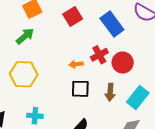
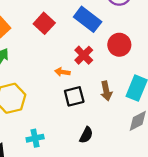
red circle: (123, 63) -> (119, 45), moved
orange arrow: (76, 64) -> (62, 72), turned 32

